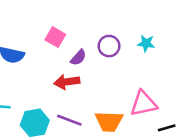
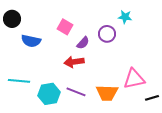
cyan star: (146, 43) -> (125, 17), moved

